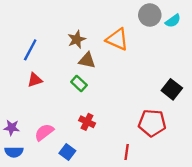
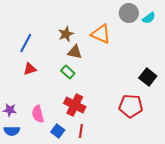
red cross: (87, 122) -> (75, 105), size x1.5
pink semicircle: (44, 132) -> (38, 114), turned -66
red line: (127, 152) -> (81, 131), moved

